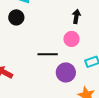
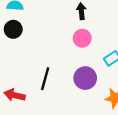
black line: (48, 54) -> (45, 79), moved, turned -60

